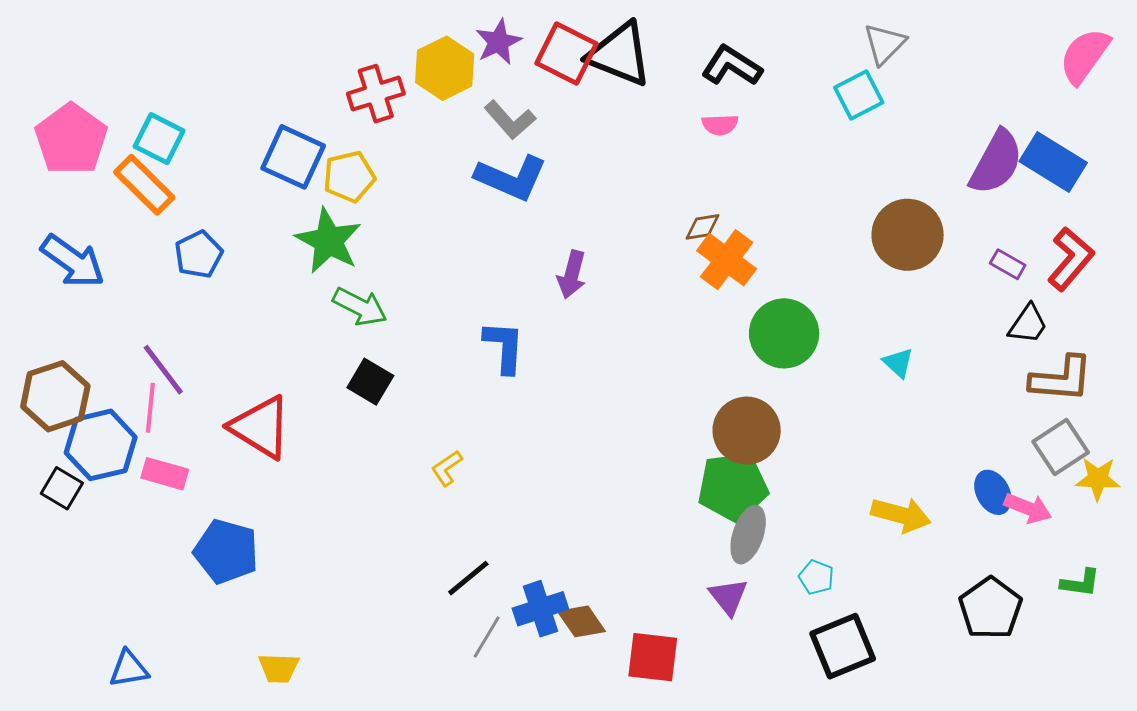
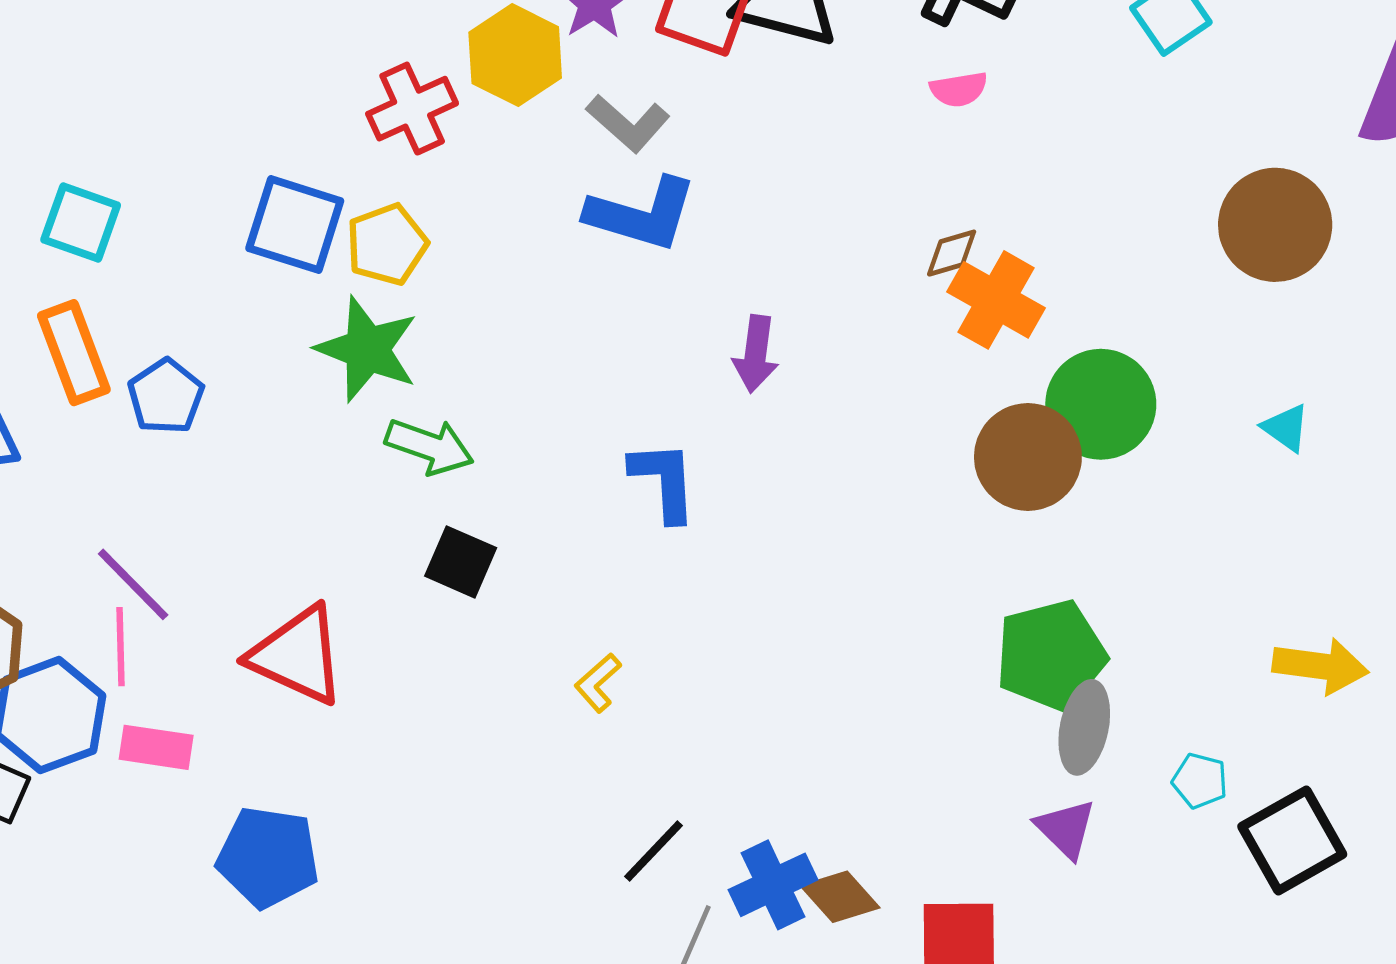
orange rectangle: (144, 185) -> (74, 353), moved, turned 32
brown circle: (747, 431) -> (1028, 457), moved
black square: (843, 646) -> (1292, 840), moved

